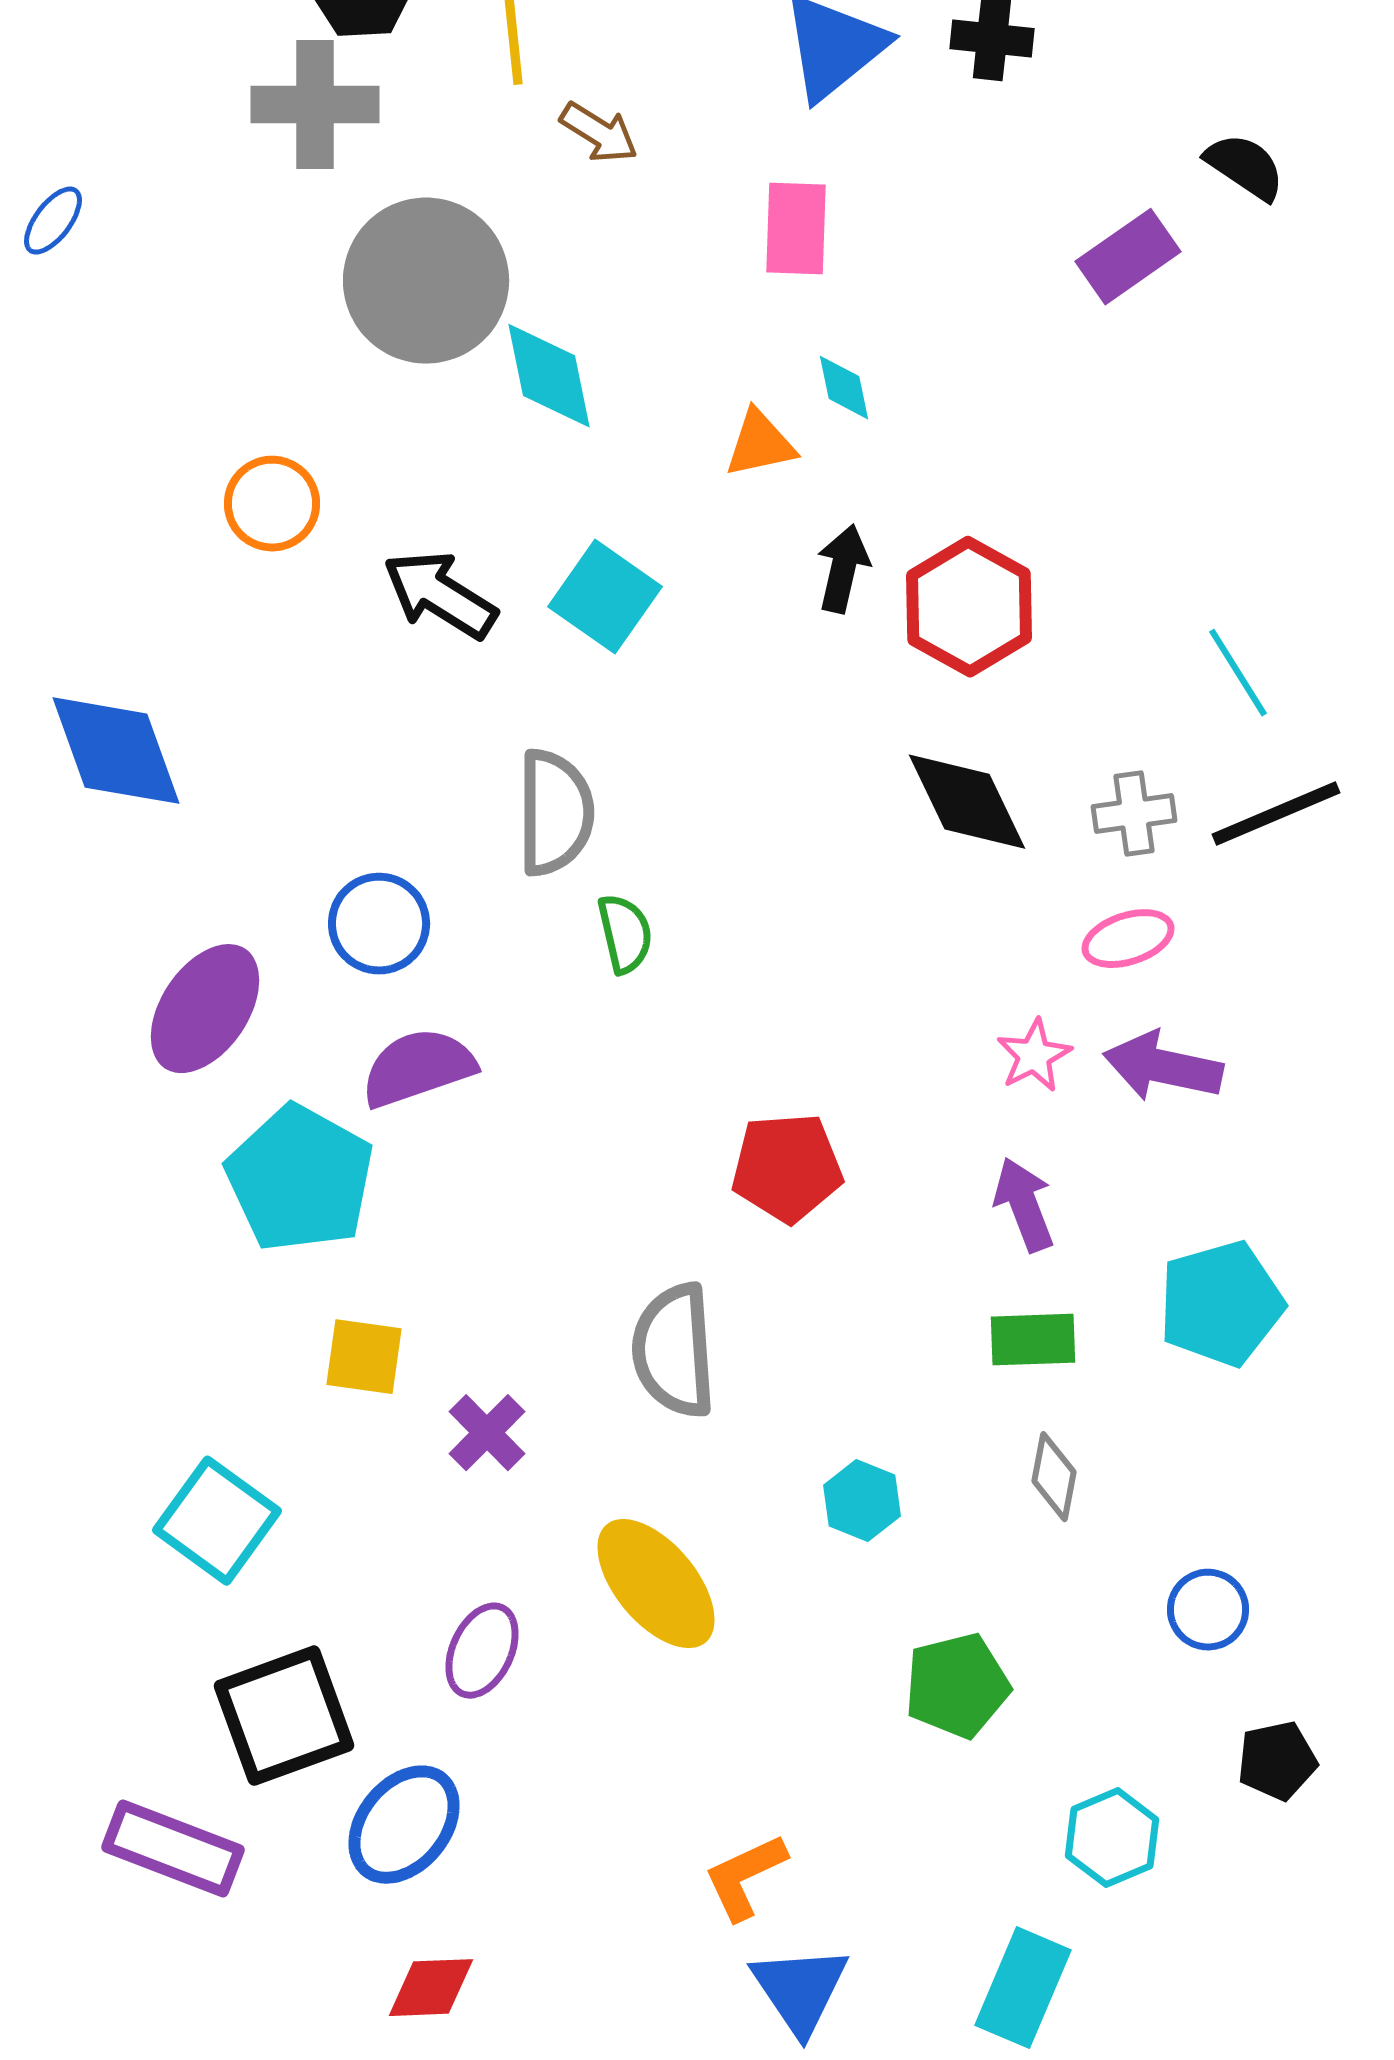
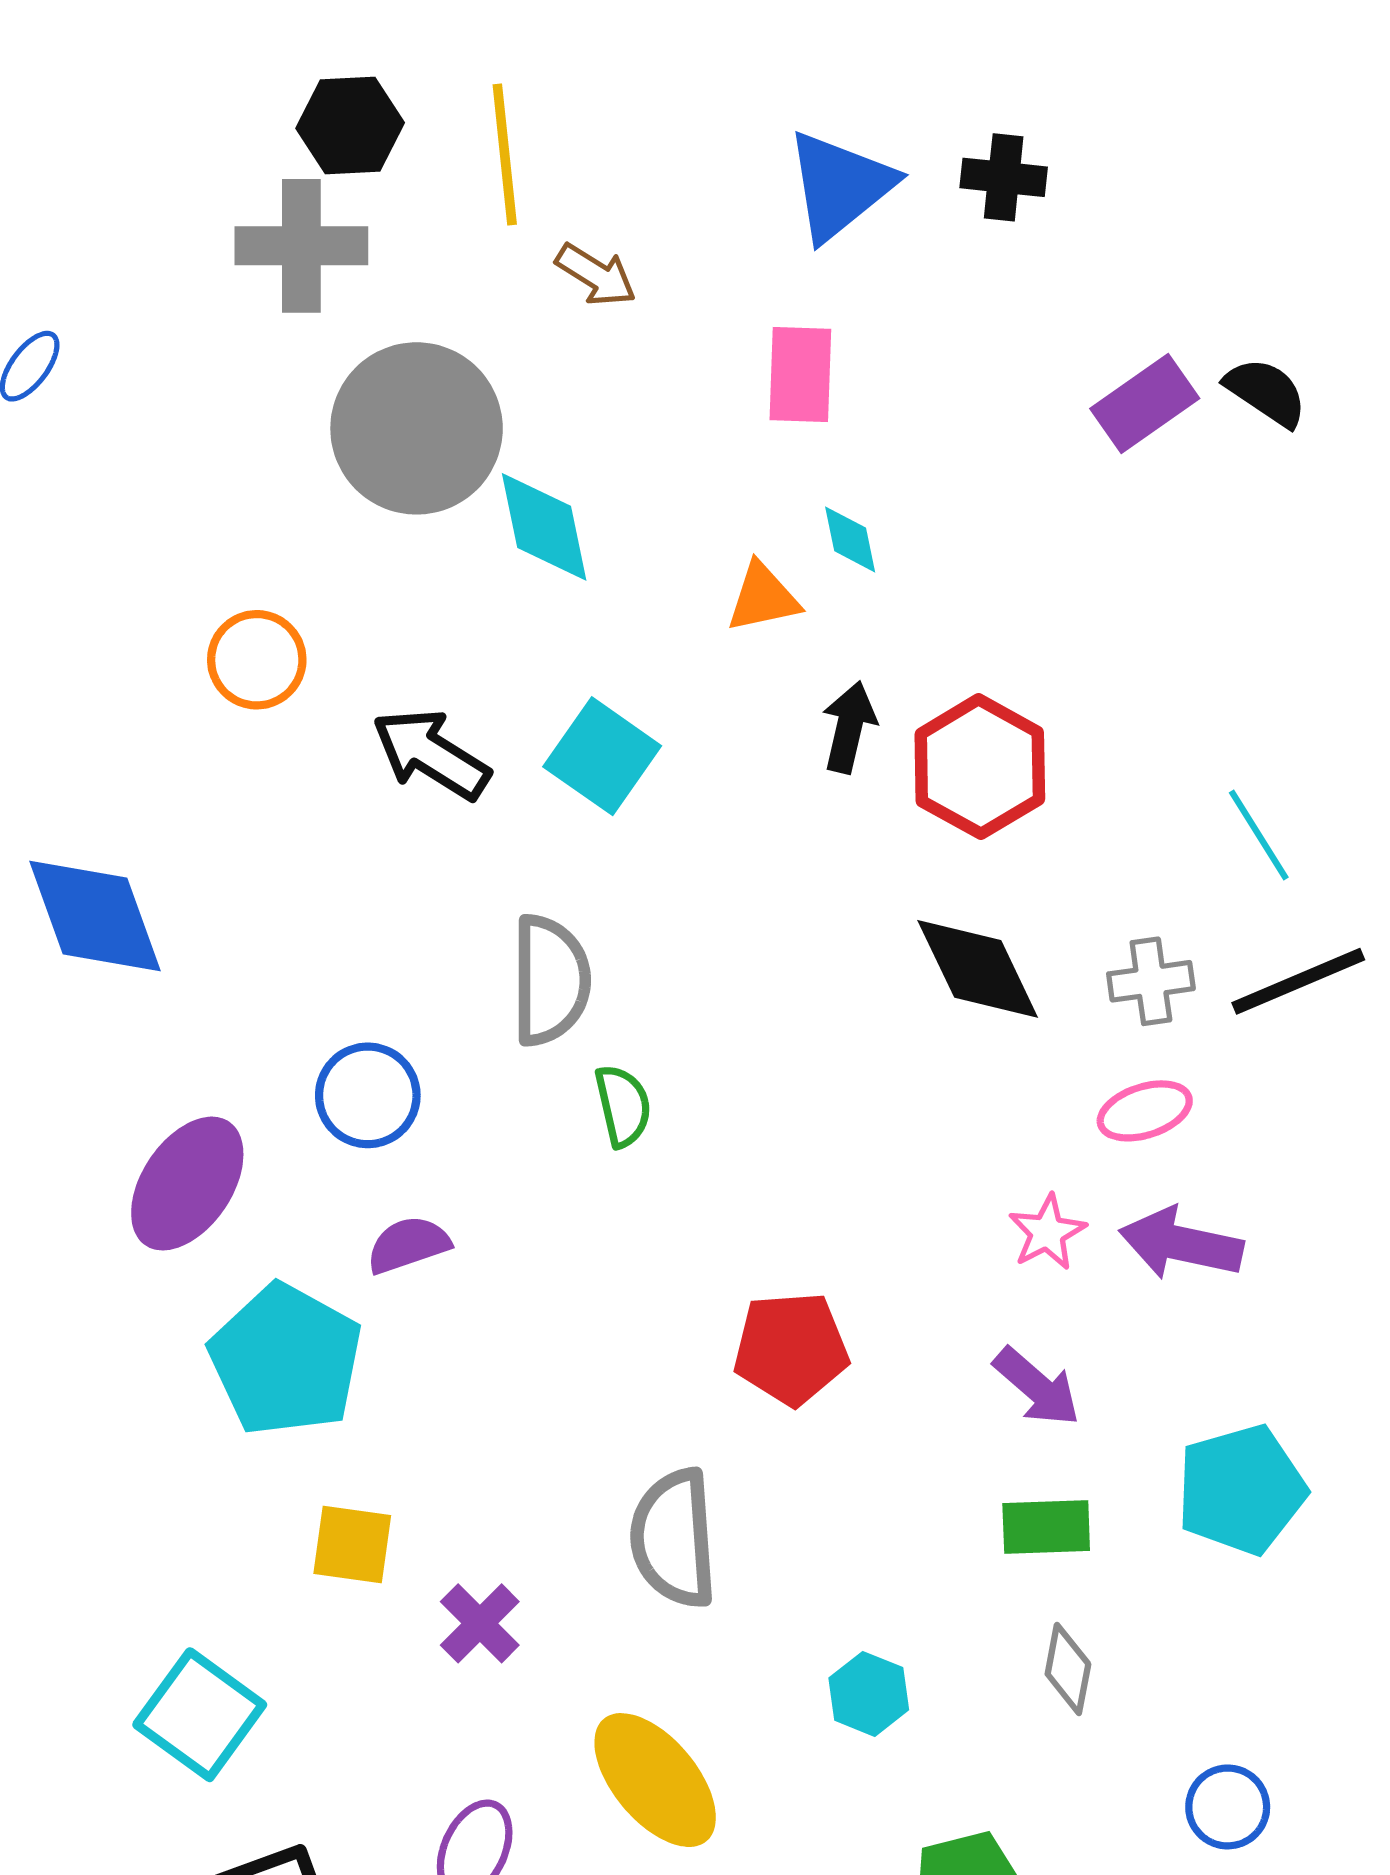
black semicircle: (1245, 167) -> (1266, 392), moved
purple semicircle: (418, 1068) -> (408, 1245), size x0.7
purple arrow: (1024, 1205) -> (1037, 1387), turned 152

